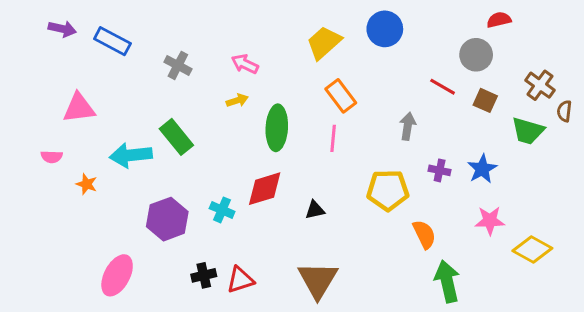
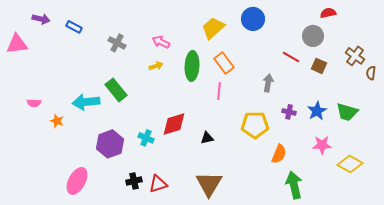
blue rectangle: (112, 41) -> (74, 27), size x0.7
pink triangle: (79, 108) -> (17, 44), moved
green ellipse: (277, 128) -> (192, 66), moved
green trapezoid: (528, 131) -> (347, 112), moved
orange semicircle: (424, 234) -> (279, 154), turned 48

